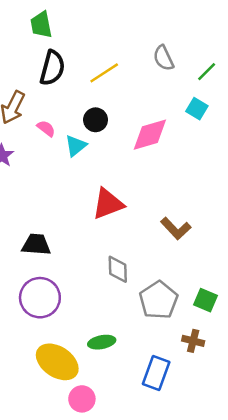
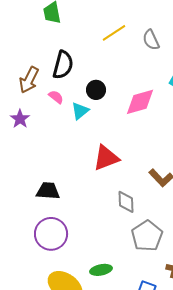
black semicircle: (52, 68) -> (63, 65), moved
yellow line: (104, 73) -> (114, 33), moved
gray diamond: (118, 269) -> (126, 202), moved

